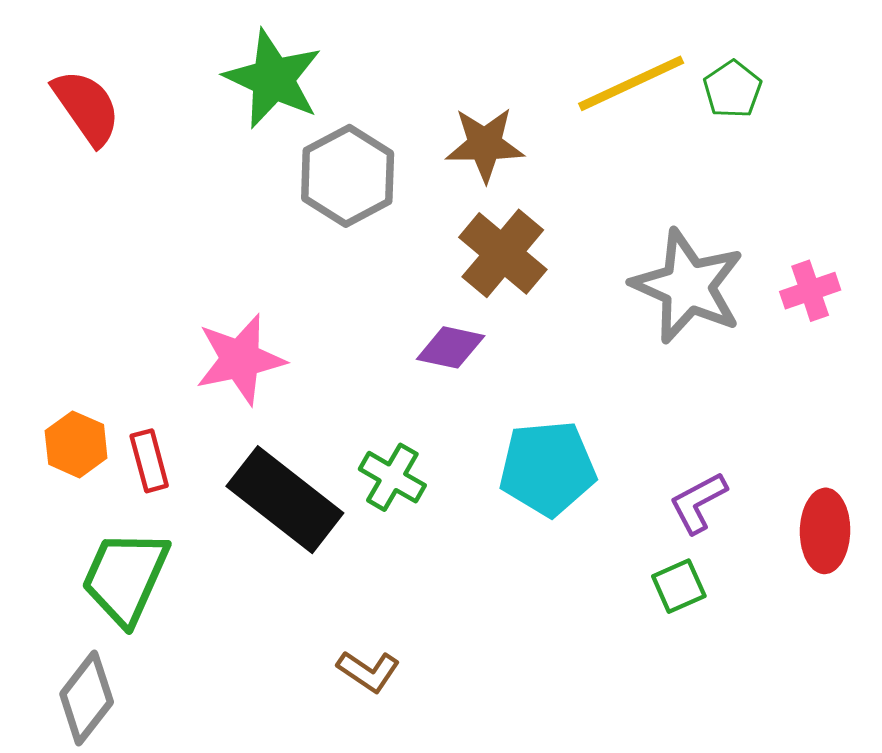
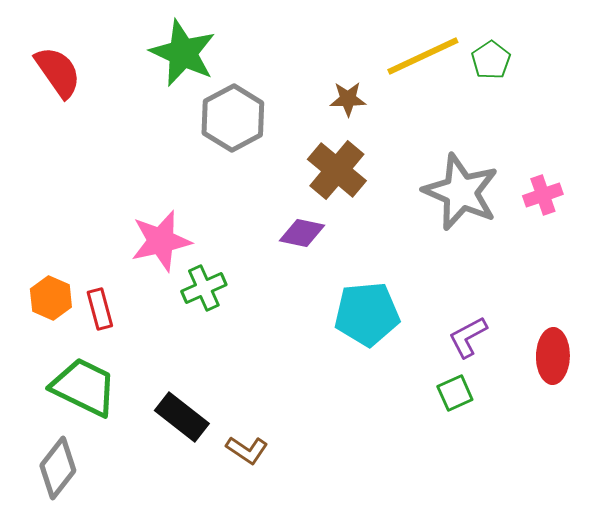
brown star: (485, 145) -> (348, 99), moved, size x0.7
green cross: (392, 477) -> (204, 288), moved, turned 36
black rectangle: (285, 500) -> (182, 417), moved, size x0.7
green trapezoid: (125, 577) -> (84, 387), turned 92

